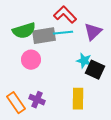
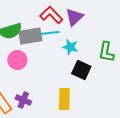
purple triangle: (93, 32) -> (74, 17), moved
cyan star: (84, 61) -> (70, 47), moved

